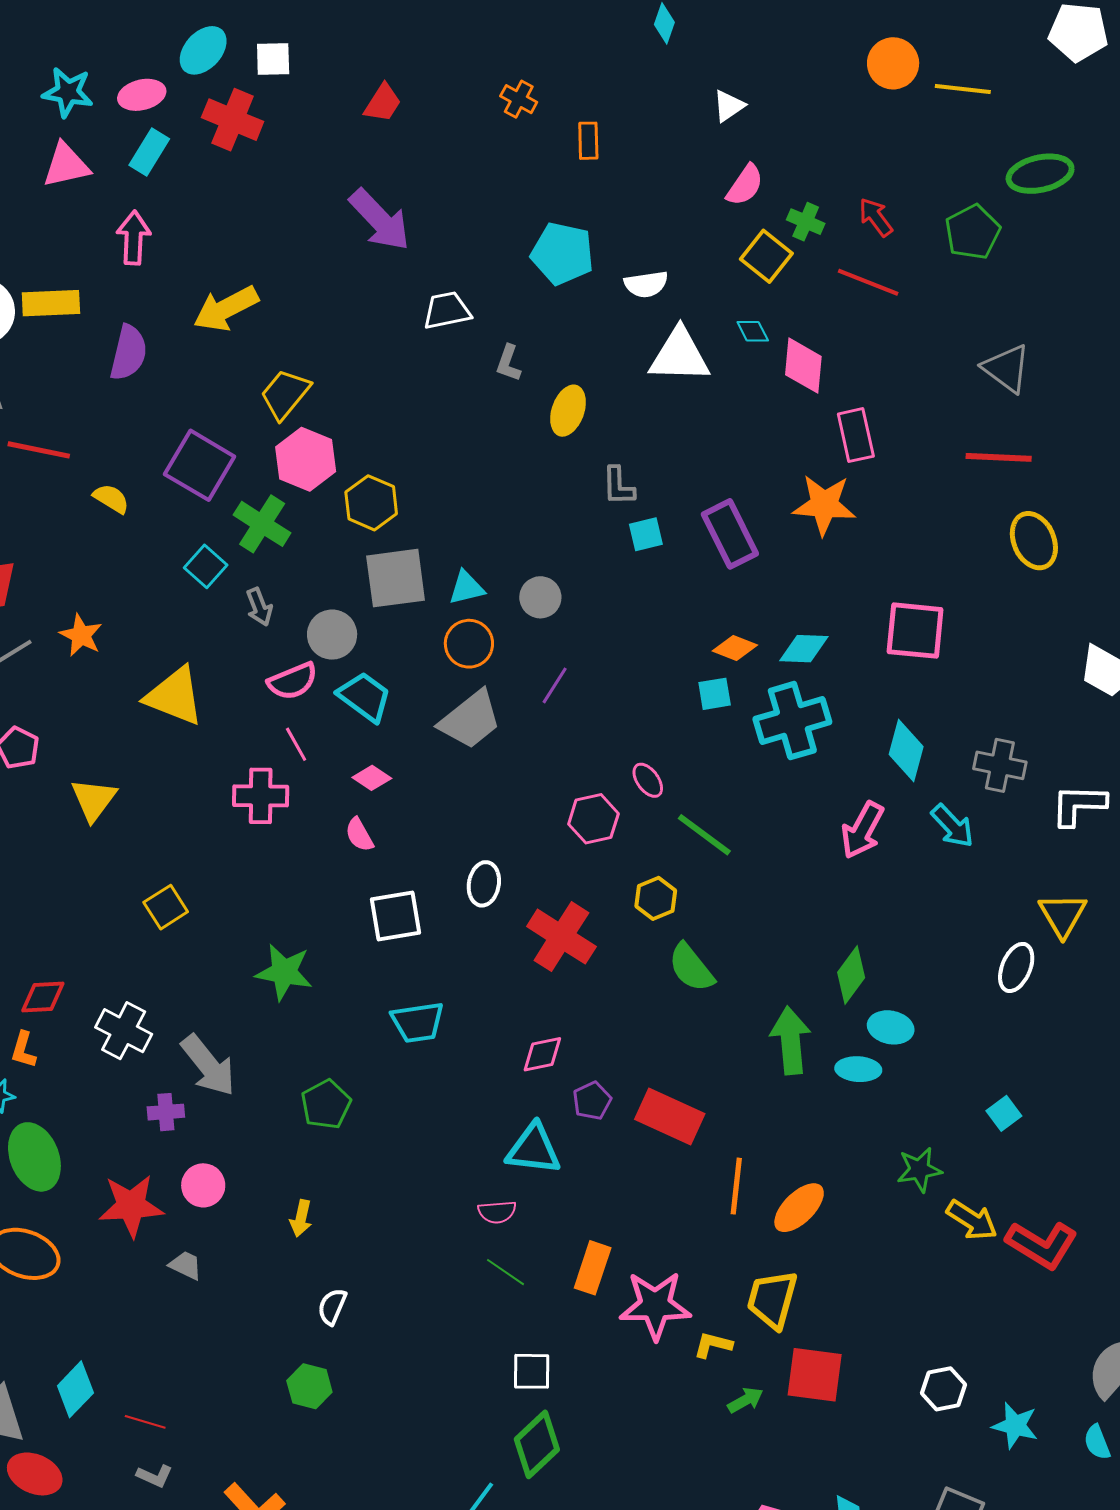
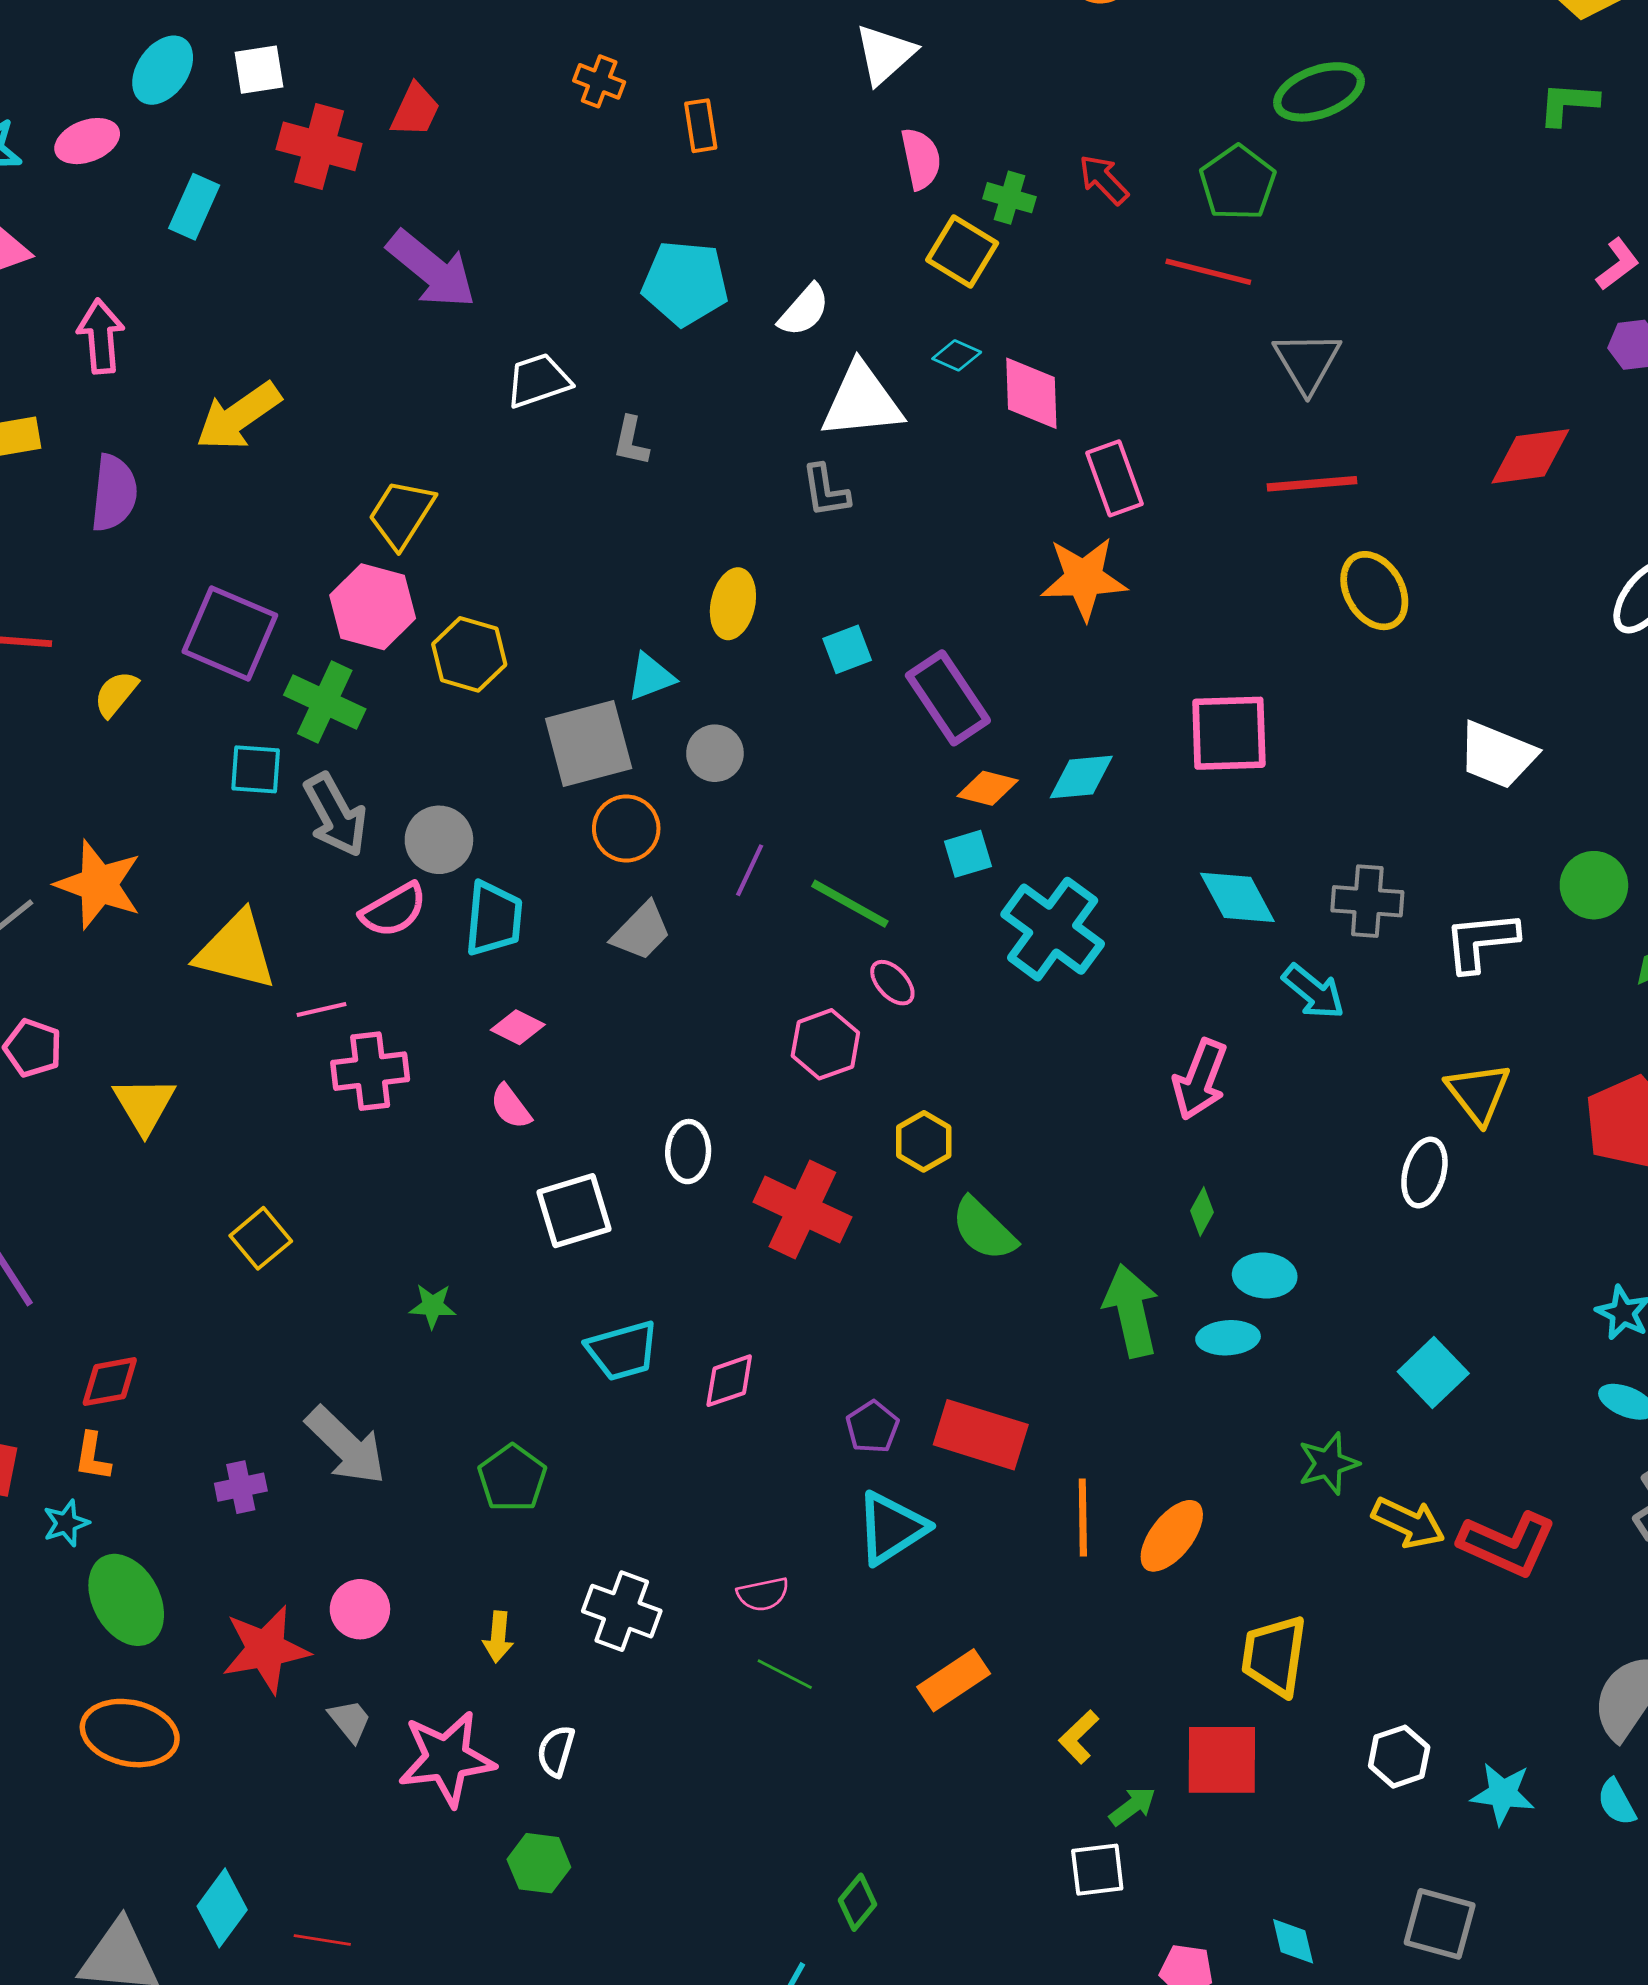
white triangle: (729, 106) -> (885, 54), size x1.4
red cross: (233, 120) -> (319, 146), moved
cyan rectangle: (149, 152) -> (194, 207), moved
pink semicircle: (745, 185) -> (921, 159), turned -39
red line: (868, 282) -> (1208, 272), moved
white semicircle: (646, 284) -> (804, 310), turned -33
cyan diamond: (753, 331) -> (957, 355), turned -32
gray triangle: (1006, 368) -> (1307, 362), turned 30
yellow trapezoid: (285, 394) -> (401, 514), moved
yellow ellipse: (568, 411) -> (733, 604), moved
gray L-shape: (618, 486) -> (826, 491), moved
yellow semicircle: (111, 499) -> (116, 694), turned -75
purple rectangle: (730, 534) -> (948, 698), moved
cyan square: (206, 566) -> (256, 769), turned -30
gray square: (396, 578) -> (589, 743), moved
cyan triangle: (466, 588) -> (651, 677), moved
gray arrow: (259, 607) -> (335, 815), size x1.6
orange star: (81, 635) -> (99, 885), size x1.5
cyan trapezoid: (365, 697) -> (494, 919), turned 66
gray trapezoid: (470, 720) -> (641, 931), size x0.7
cyan cross: (792, 721) -> (1053, 929), moved, turned -30
pink line: (296, 744) -> (321, 1009), moved, turned -66
cyan diamond: (906, 751) -> (1237, 897), turned -36
pink arrow: (862, 830) -> (1200, 1079), moved
green line: (704, 835) -> (850, 904), moved
green star: (284, 972) -> (433, 1306), size x0.6
green diamond: (851, 975) -> (1202, 1211), size x0.6
white cross: (124, 1031) -> (622, 1611), moved
pink diamond: (542, 1054) -> (729, 1381), moved
purple cross: (166, 1112) -> (241, 1487), moved
cyan square: (1004, 1113) -> (1433, 1372), size x1.4
cyan triangle: (534, 1149) -> (891, 1528), moved, turned -32
gray trapezoid: (186, 1265) -> (350, 1721), turned 33
orange rectangle: (593, 1268) -> (954, 1680), moved, turned 45
yellow trapezoid: (772, 1299) -> (1274, 1656), moved
pink star: (655, 1305) -> (447, 1759), moved
yellow L-shape: (713, 1345) -> (1079, 1737), turned -51
white square: (532, 1371) -> (1097, 1870), moved
green diamond: (537, 1444) -> (858, 1902), size x0.6

